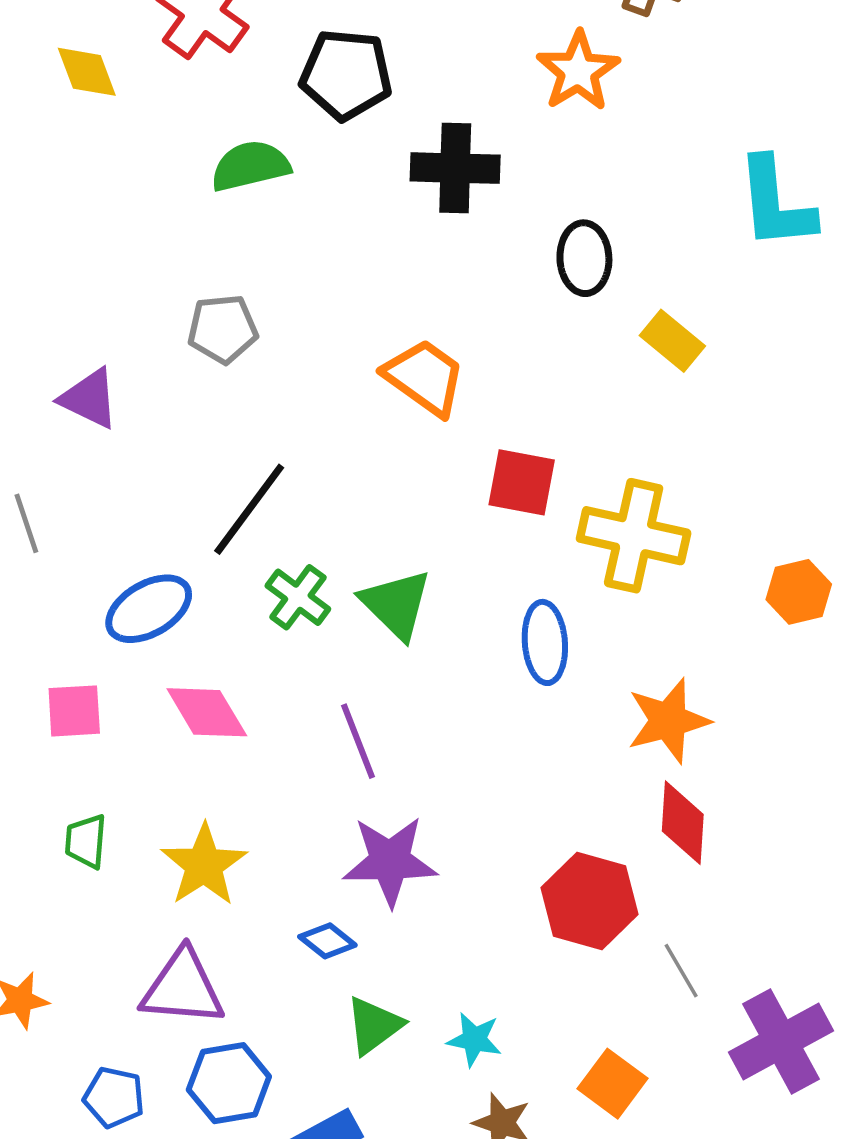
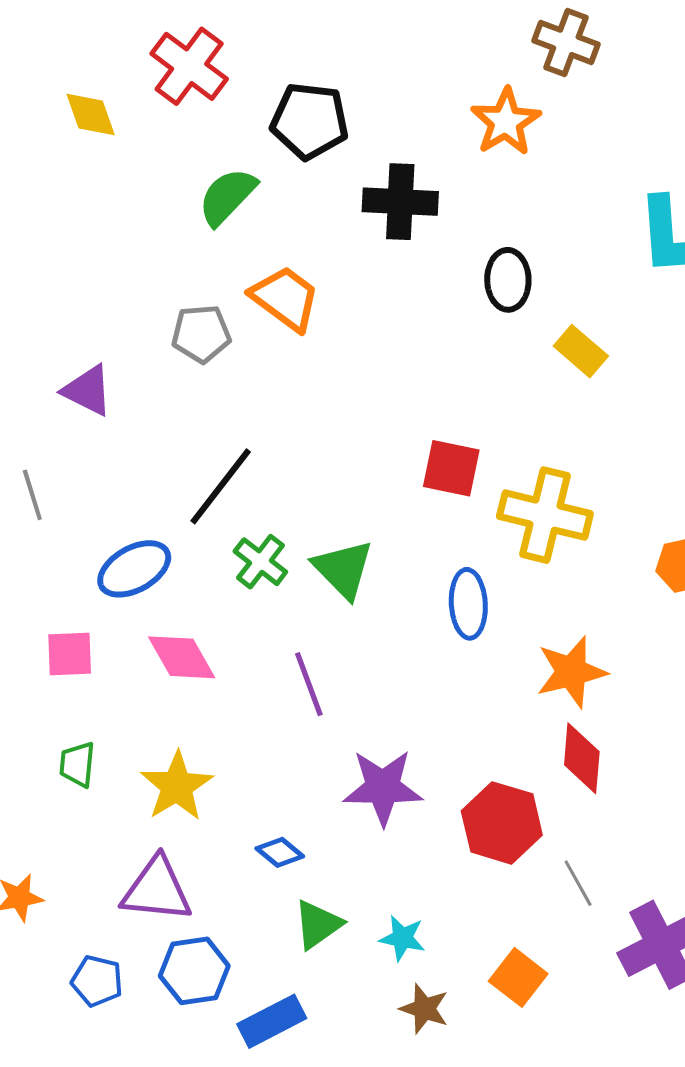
green semicircle: (250, 166) -> (227, 197), turned -34
orange trapezoid: (425, 377) -> (285, 298), moved
purple star: (390, 861) -> (383, 787), moved

